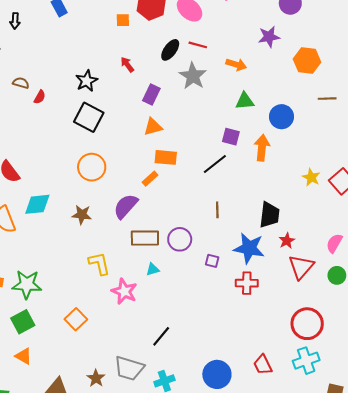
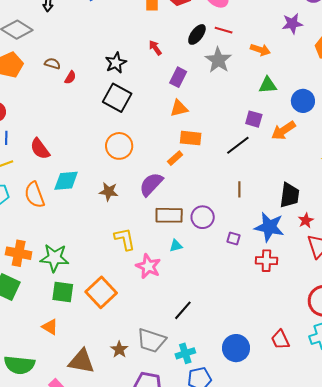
orange arrow: (262, 148) -> (283, 131), turned -130
orange square: (76, 319) -> (101, 292), size x1.4
green square: (23, 322) -> (63, 292), moved, turned 35

